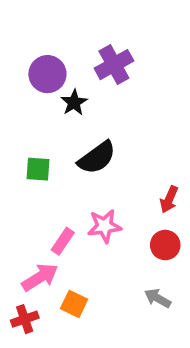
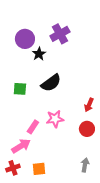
gray arrow: (158, 298) -> (85, 165), moved, turned 72
orange square: (74, 304) -> (39, 169), moved, turned -32

